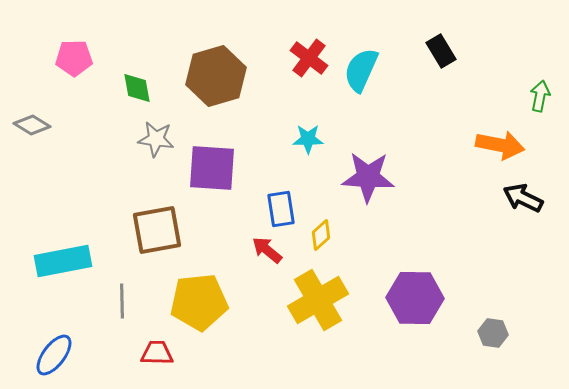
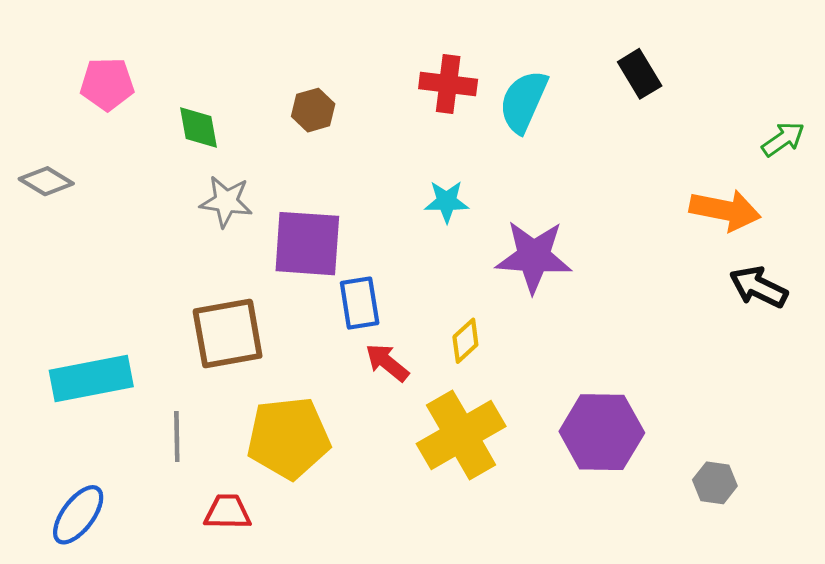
red cross: (309, 58) -> (448, 84), turned -30
brown hexagon: (216, 76) -> (313, 110), size x0.5
green arrow: (540, 96) -> (783, 139), turned 44
blue rectangle: (281, 209) -> (360, 303), moved

